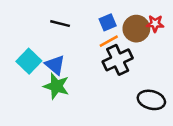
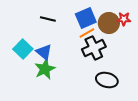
blue square: (108, 22) -> (86, 18), size x1.5
green star: (56, 86) -> (45, 69), turned 30
black ellipse: (151, 100) -> (107, 80), moved

